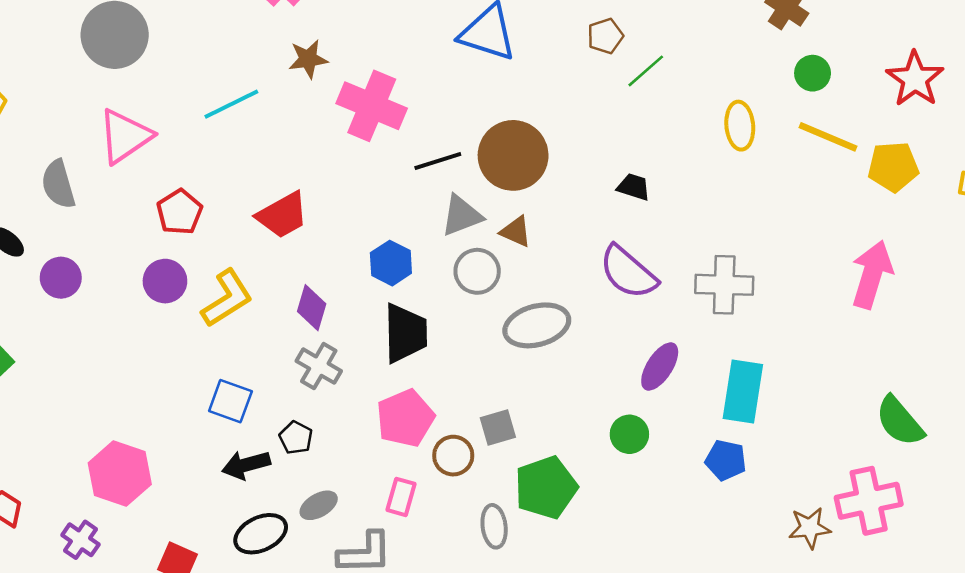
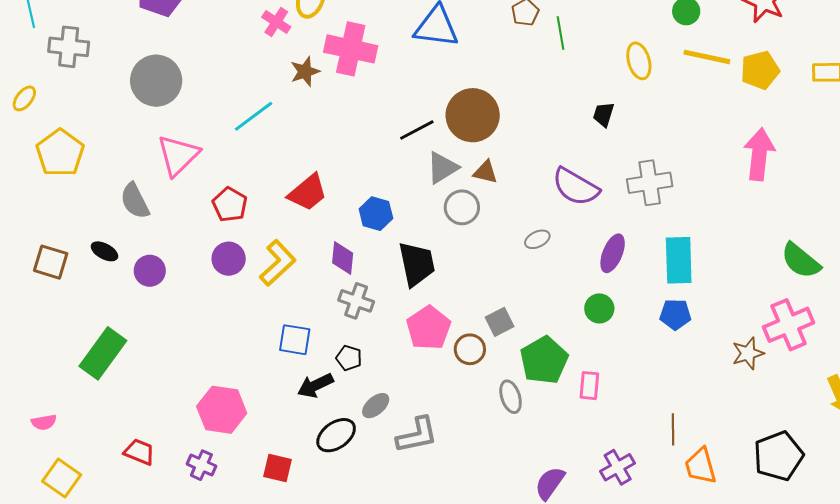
green line: (646, 71) -> (560, 33), turned -48
pink cross: (372, 106) -> (351, 49), moved
black trapezoid: (634, 187) -> (604, 114), moved, turned -80
blue hexagon: (391, 263) -> (376, 214), moved
gray ellipse: (537, 325) -> (537, 239), moved, size x0.5
pink rectangle: (401, 497) -> (589, 386), moved

